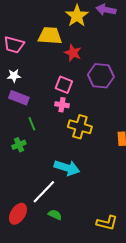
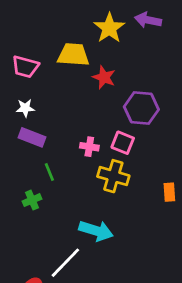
pink square: (64, 85) -> (123, 143), moved

